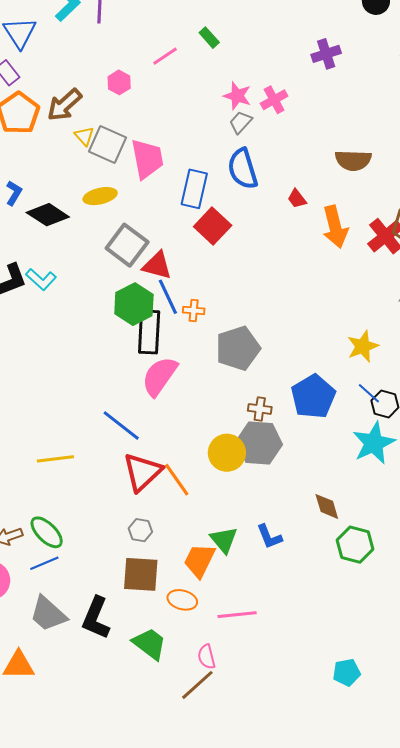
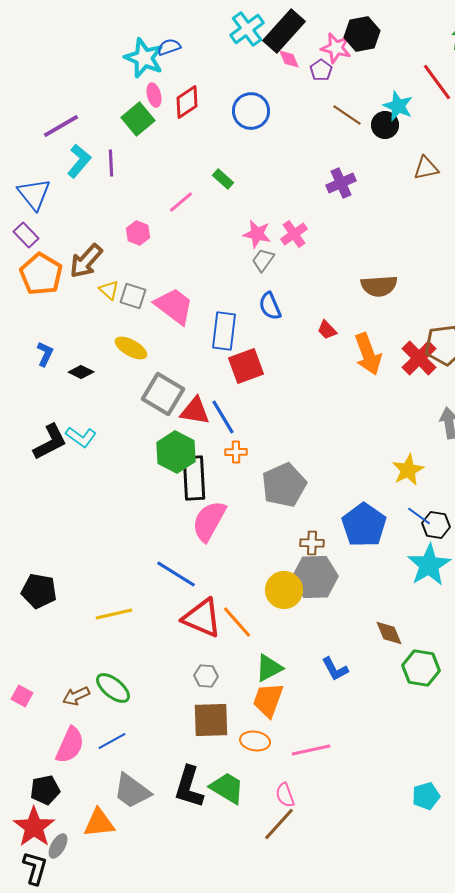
gray square: (107, 145) -> (133, 296), size x0.7
pink trapezoid: (147, 159) -> (174, 306), turned -36
blue semicircle: (243, 169) -> (270, 306), size x0.7
yellow ellipse: (100, 196) -> (131, 348), turned 48
black diamond: (48, 215) -> (81, 372), size x0.6
red square: (213, 226) -> (246, 366), turned 33
blue line: (168, 297) -> (223, 417), moved
red triangle: (142, 472) -> (202, 618), turned -48
green triangle: (224, 540) -> (269, 668), moved, turned 48
blue line: (44, 563) -> (112, 741), moved
gray trapezoid: (48, 614) -> (132, 791), moved
black L-shape: (96, 618) -> (189, 787), moved

